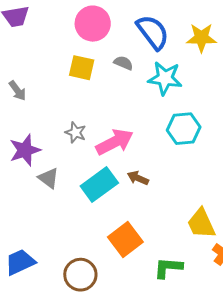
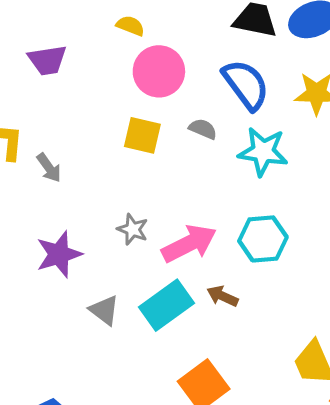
cyan hexagon: (184, 129) -> (263, 239), moved
gray triangle: (49, 178) -> (104, 310), moved

